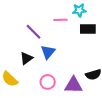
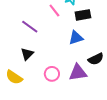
pink line: (61, 20) -> (54, 10), turned 64
blue triangle: (48, 52) -> (76, 38), moved, turned 42

